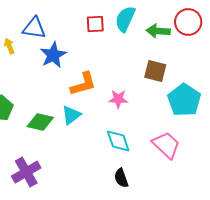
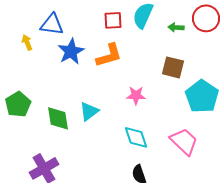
green arrow: (158, 31) -> (176, 27), size x0.7
orange L-shape: (83, 84) -> (109, 55), moved
green diamond: (40, 122) -> (58, 118), turned 68

